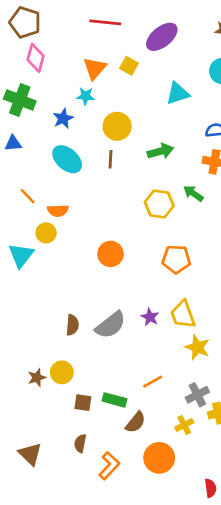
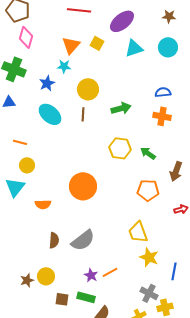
cyan triangle: (178, 93) -> (134, 48), moved
green arrow: (193, 193) -> (148, 153), moved
orange line: (28, 196) -> (20, 142), turned -32
orange semicircle: (58, 211) -> (43, 204), moved
yellow circle: (46, 233) -> (27, 165), moved
orange circle: (111, 254) -> (83, 186), size x1.4
orange pentagon: (176, 259) -> (148, 190), moved
purple star: (150, 317) -> (91, 275), moved
orange line: (153, 382) -> (110, 272), moved
gray cross: (197, 395) -> (149, 293), turned -36

